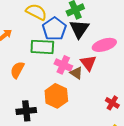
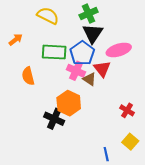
blue pentagon: (54, 29) -> (82, 53), moved
orange semicircle: (17, 70) -> (28, 76), turned -42
black cross: (26, 111) -> (54, 119), moved, turned 30

